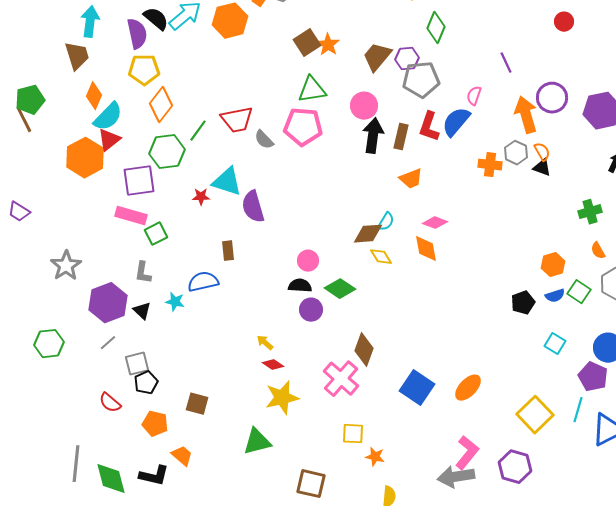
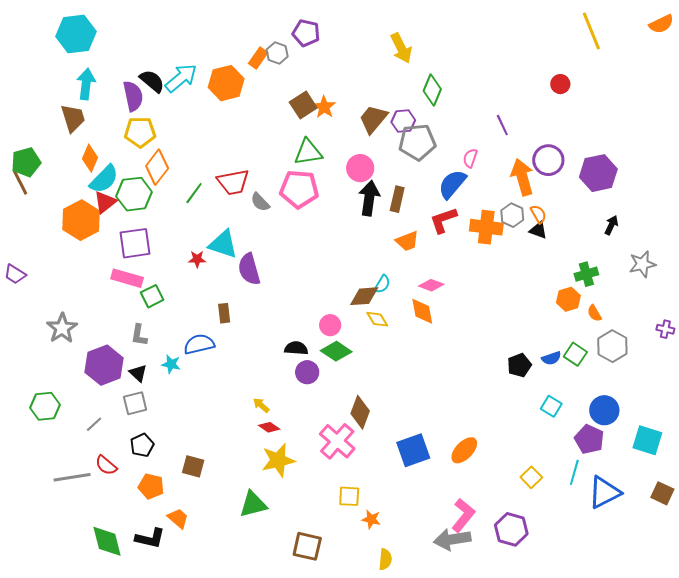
red L-shape: (429, 127) -> (443, 220), moved, turned 52
green hexagon: (167, 152) -> (134, 194), moved
orange cross: (490, 165) -> (486, 227), size x1.4
pink circle: (308, 261) -> (330, 325), moved
orange hexagon: (553, 265) -> (568, 299), moved
gray line: (108, 343) -> (94, 424), moved
gray square: (137, 364) -> (135, 403), moved
blue square: (417, 388) -> (413, 450), turned 36
yellow square: (535, 415) -> (531, 477), size x0.6
gray line: (76, 464) -> (72, 477), moved, turned 75

